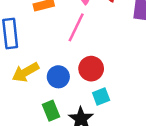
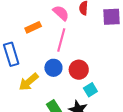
blue circle: (58, 77) -> (53, 68), moved

